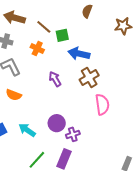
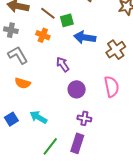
brown cross: (89, 77) -> (116, 50), moved
purple circle: (57, 123) -> (77, 89), moved
purple cross: (73, 134) -> (84, 118), turned 32

